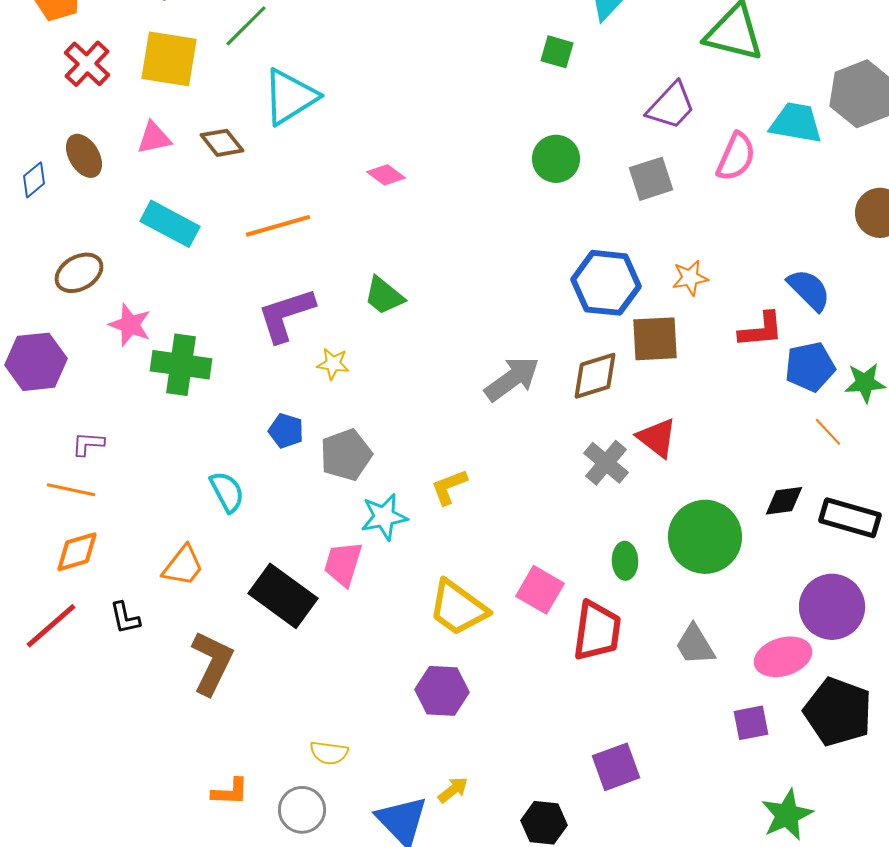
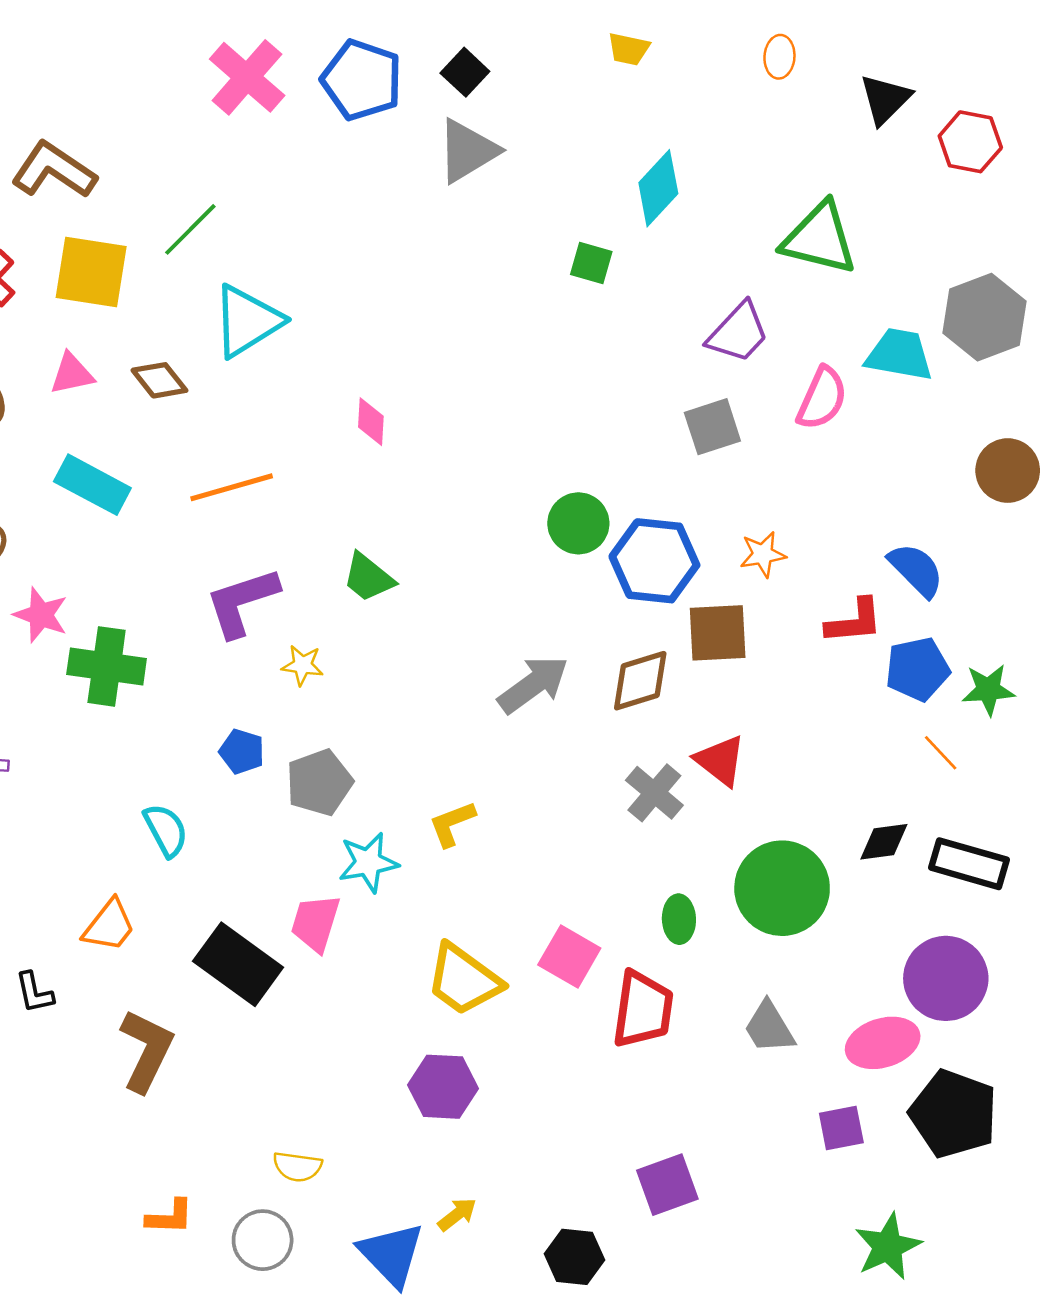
green circle: (556, 159) -> (578, 523), moved
pink diamond: (386, 175) -> (371, 422), turned 57

